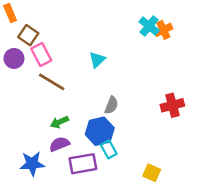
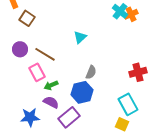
pink rectangle: (41, 55) -> (37, 72), moved
purple circle: (14, 58) -> (20, 49), moved
purple semicircle: (59, 144) -> (51, 102), turned 49
cyan rectangle: (109, 149) -> (128, 104), moved, size x1.5
purple rectangle: (83, 164) -> (69, 117), turned -30

